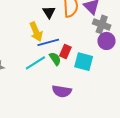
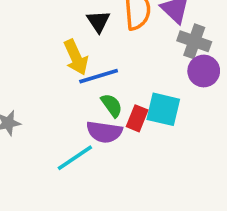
red rectangle: (65, 52) -> (137, 118), moved
cyan line: (35, 63) -> (75, 158), moved
purple semicircle: (62, 91) -> (104, 132), moved

